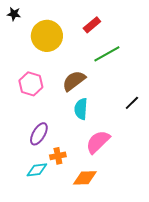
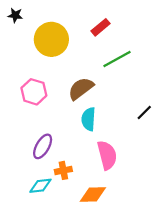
pink semicircle: (98, 142) -> (107, 155), turned 120

